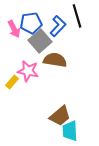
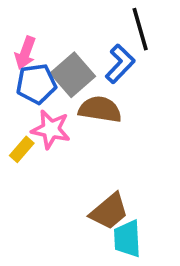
blue pentagon: (31, 23) -> (36, 84), moved
blue L-shape: (58, 26) -> (120, 64), moved
pink arrow: (14, 29) -> (25, 53), turned 48

